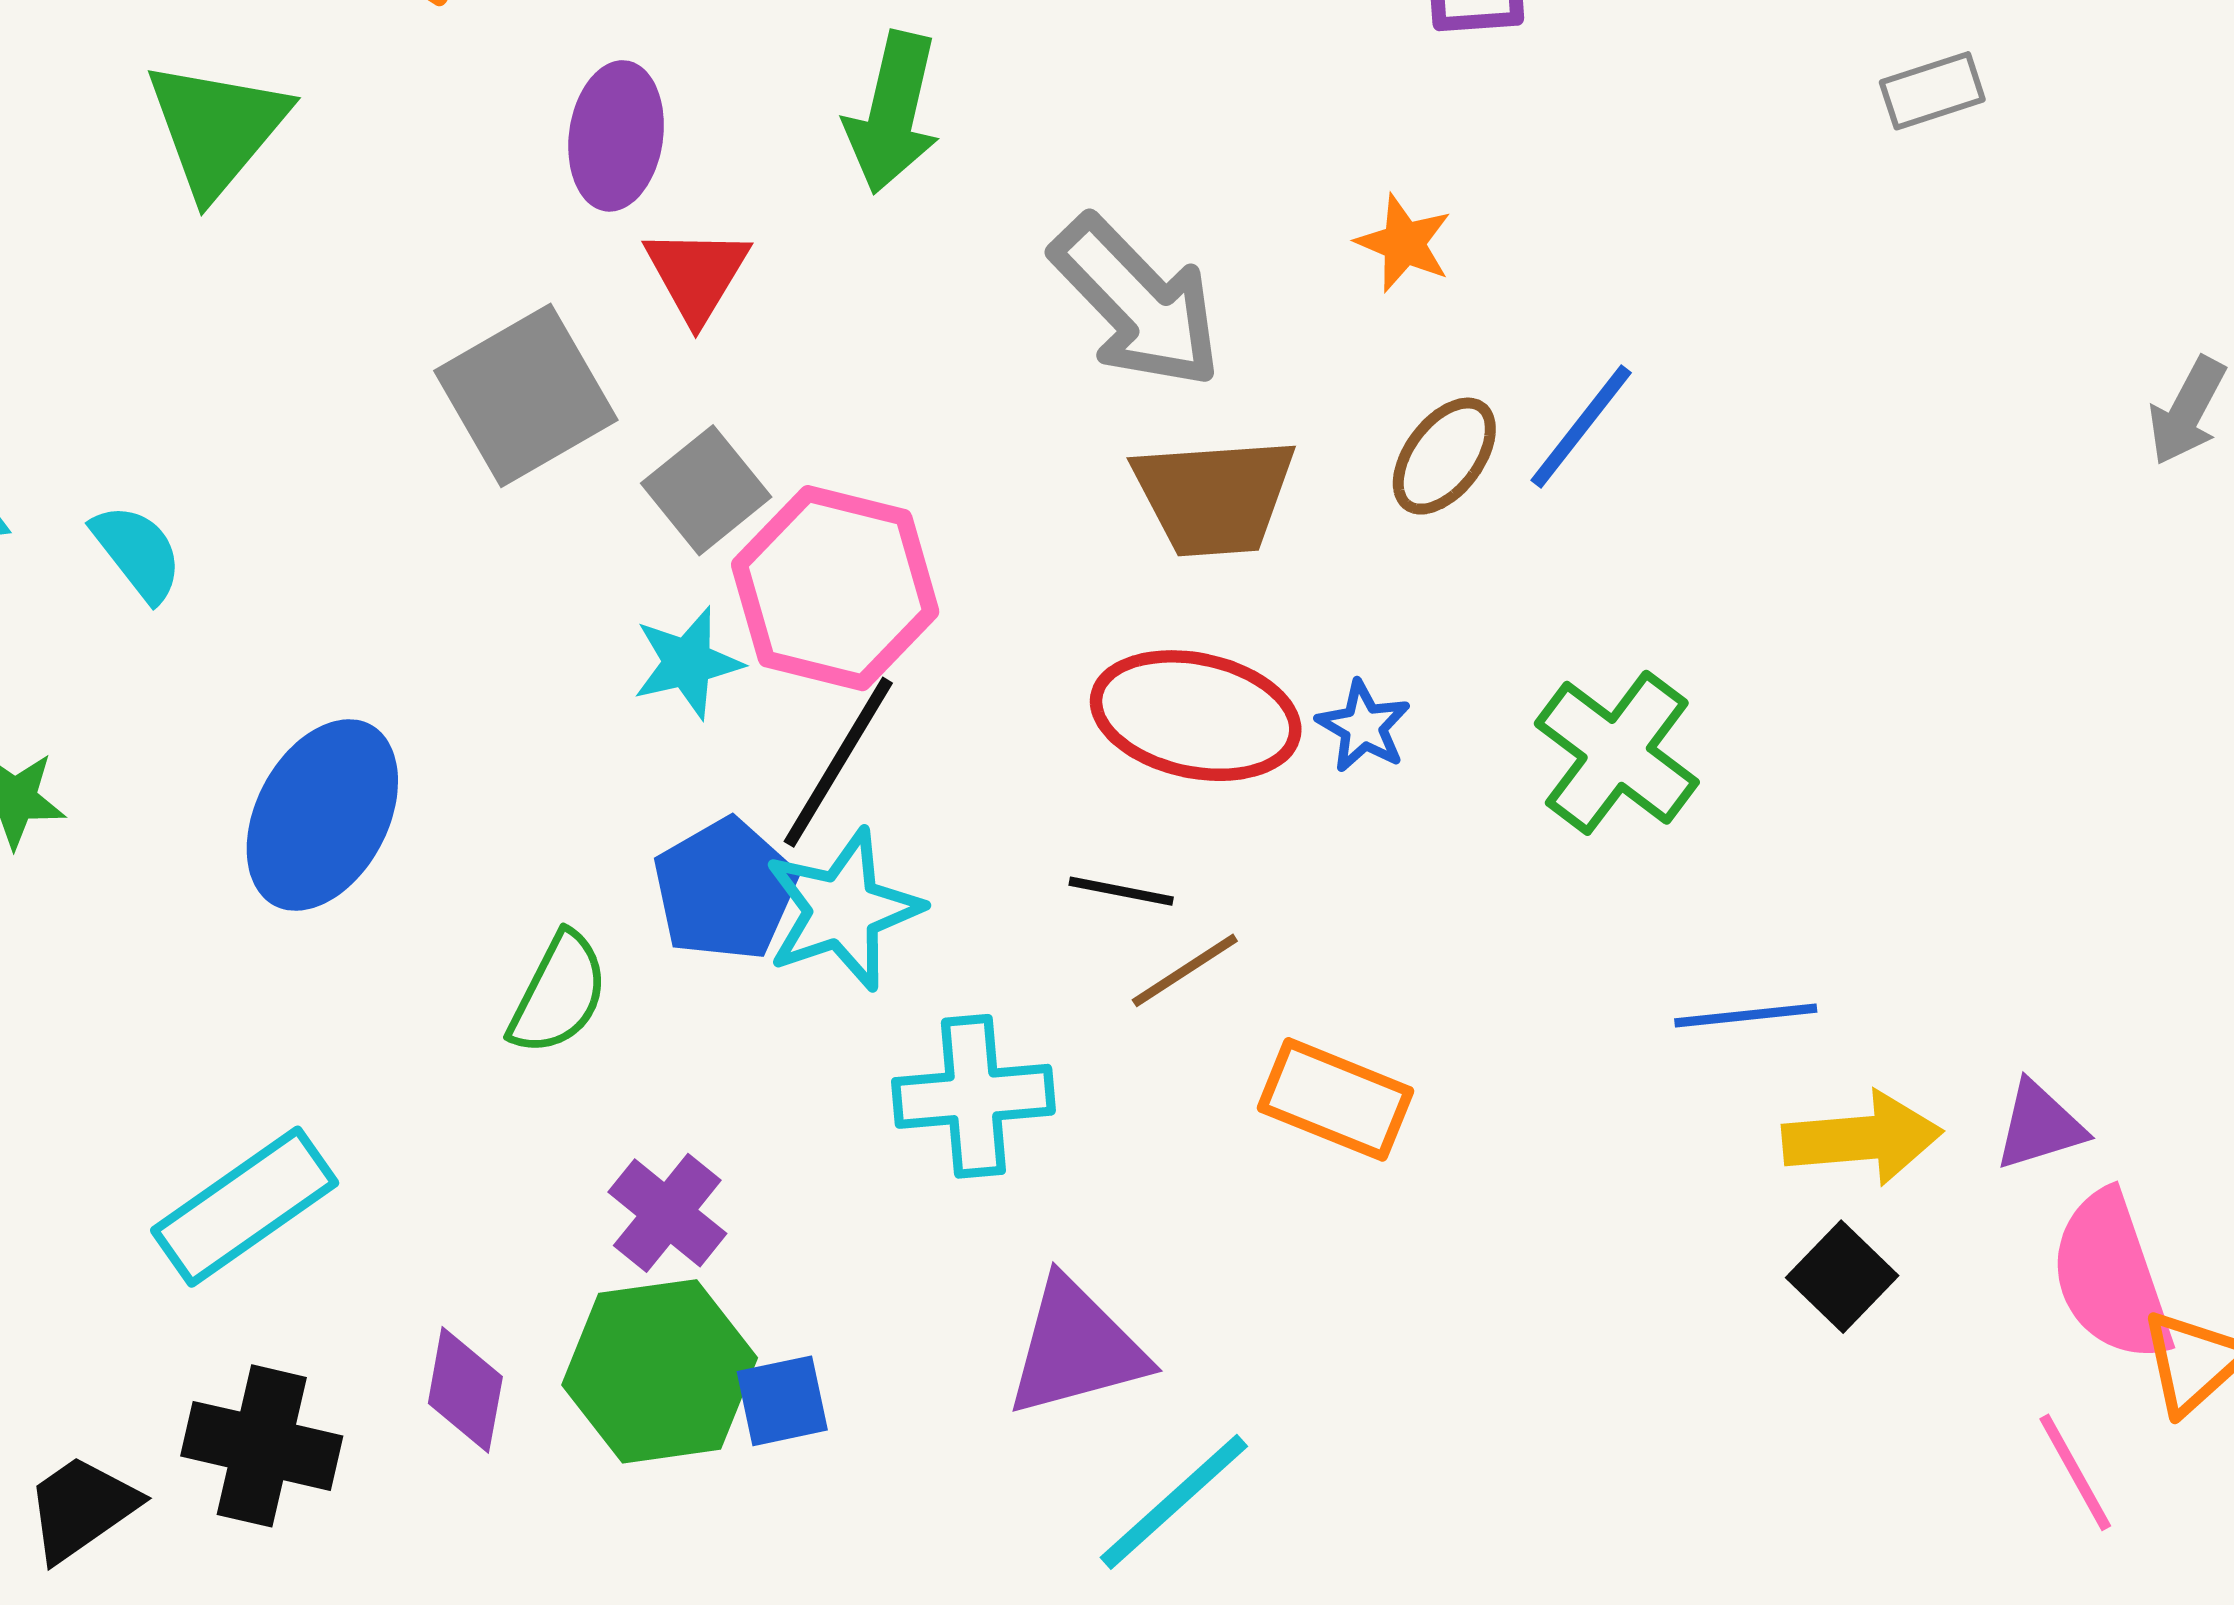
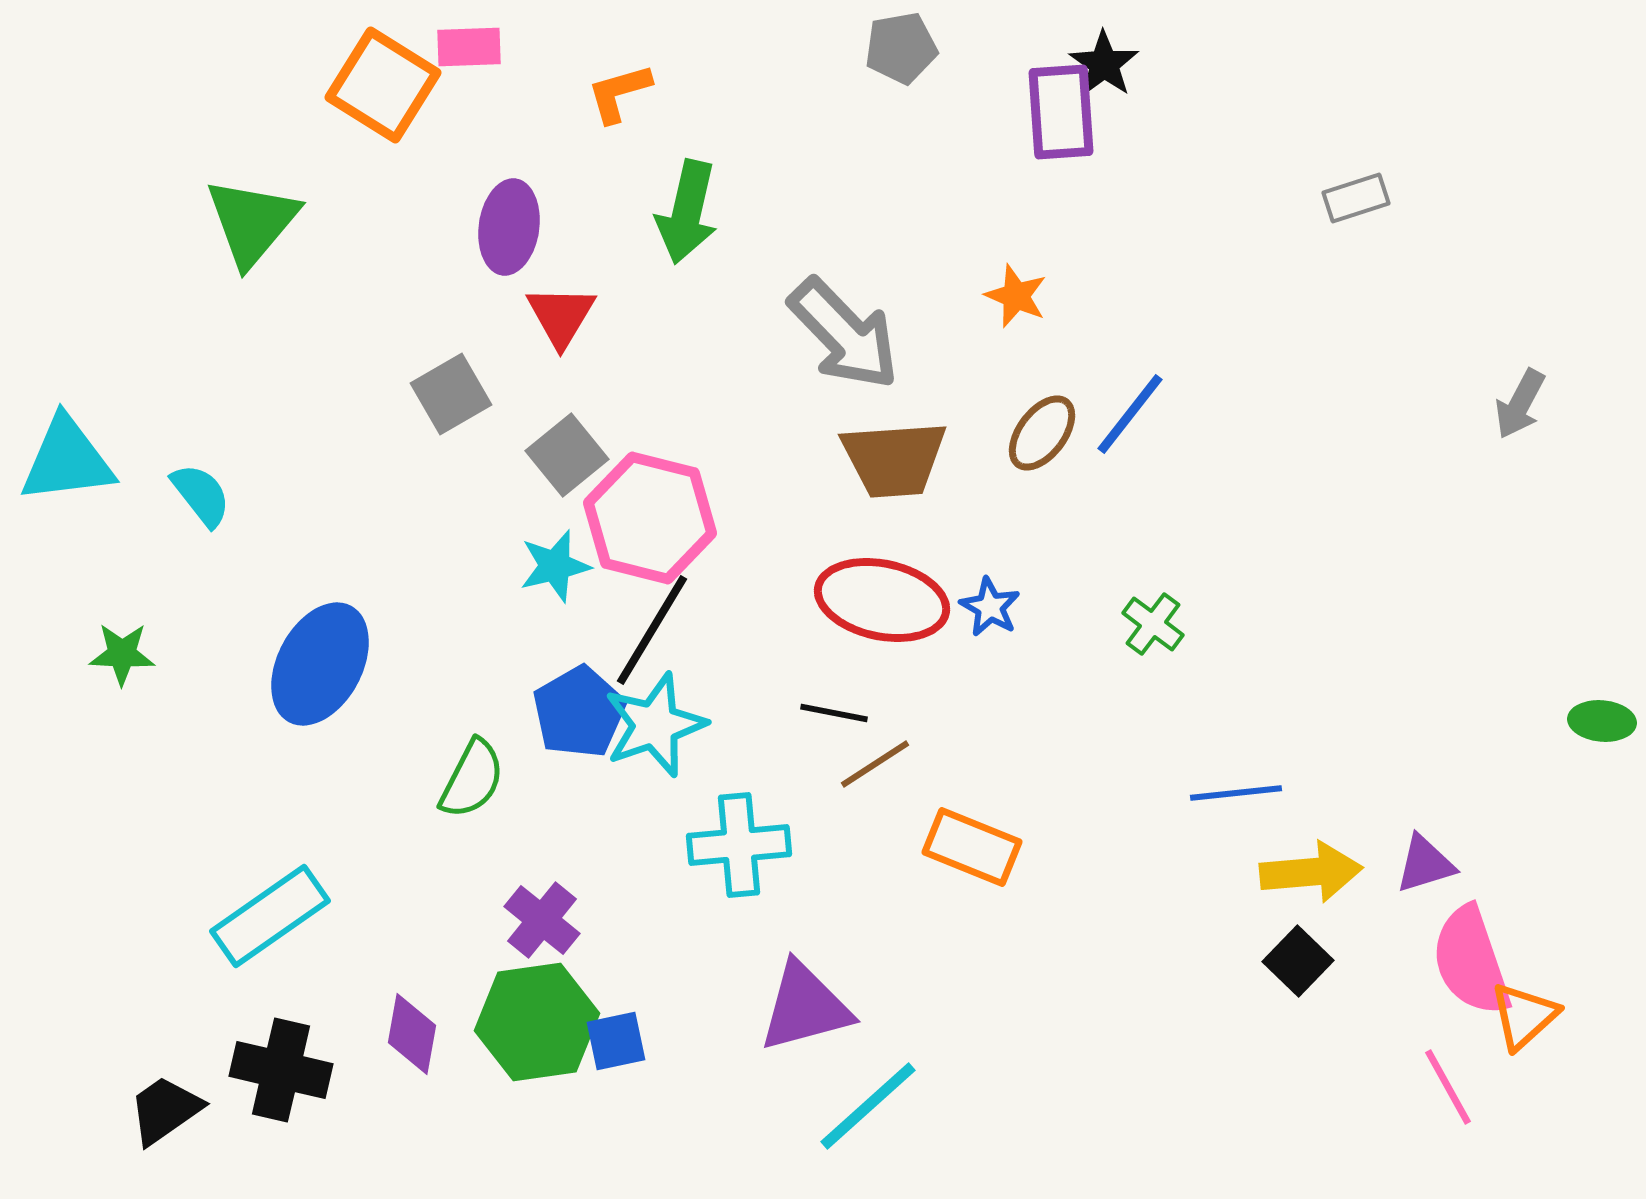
gray square: (526, 395) -> (451, 394), size x0.7
green cross: (1617, 753) -> (1153, 624), size x0.6

